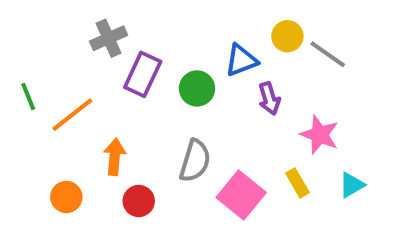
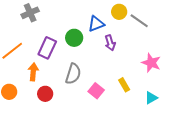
purple rectangle: (143, 74) -> (47, 48), moved
pink star: (320, 135) -> (151, 63), moved
cyan triangle: (352, 185) -> (151, 98), moved
pink square: (241, 195) -> (96, 91), size x0.7

